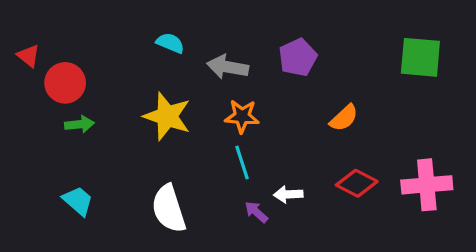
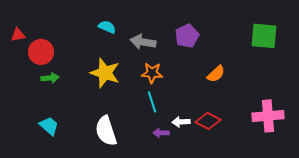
red triangle: (28, 56) -> (18, 35), turned -49
red diamond: (357, 183) -> (208, 121), moved
purple arrow: (256, 212) -> (161, 133), turned -42

